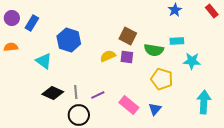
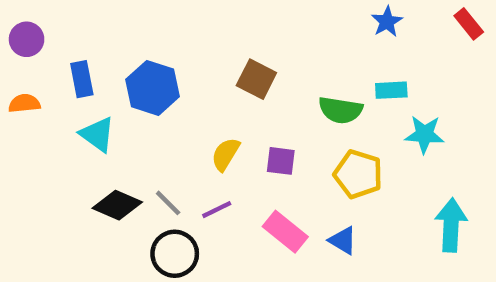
blue rectangle: (32, 23) -> (82, 79), moved, turned -42
brown square: (128, 36) -> (256, 79), moved
yellow semicircle: (108, 56) -> (226, 154), moved, turned -35
purple square: (127, 57) -> (281, 161), moved
gray line: (76, 92) -> (168, 203), turned -40
blue triangle: (155, 109) -> (343, 240), turned -40

